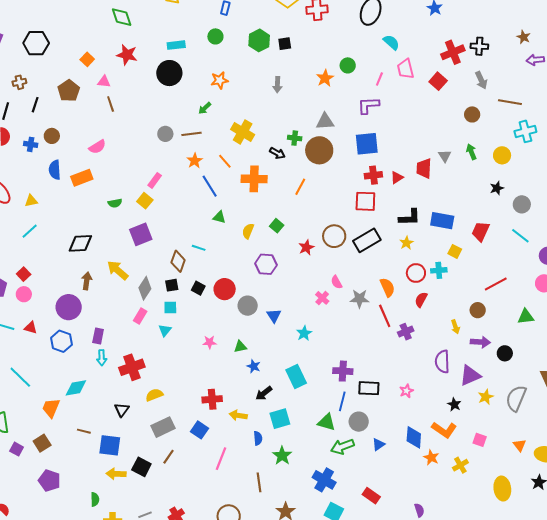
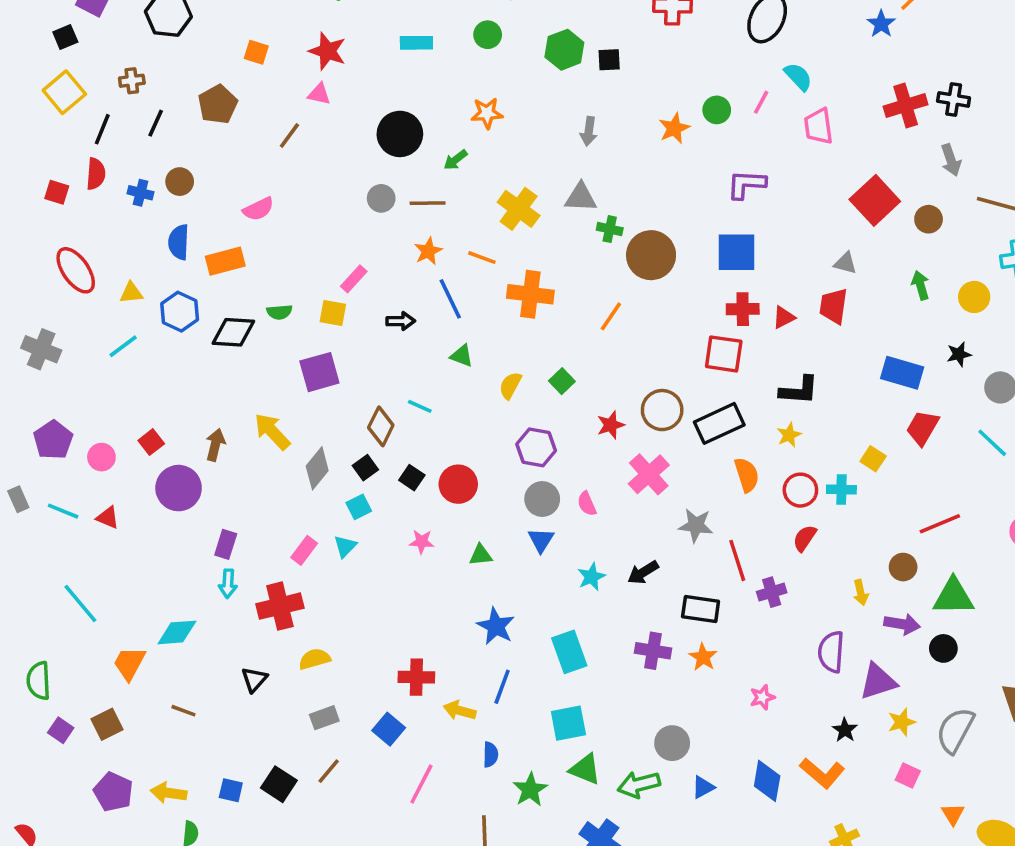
orange square: (87, 59) -> (256, 52), turned -32
black circle: (169, 73) -> (400, 134), moved
pink line: (379, 79) -> (761, 102), moved
red square: (438, 81) -> (875, 200), moved, size x1.5
pink triangle: (104, 82) -> (319, 94), moved
brown line: (111, 104) -> (289, 135), turned 49
gray triangle: (325, 121) -> (581, 197), moved
black arrow: (277, 153) -> (401, 321), moved, turned -35
gray triangle: (445, 156) -> (845, 263), moved, turned -48
orange line: (225, 161) -> (482, 258), turned -35
yellow square: (145, 201) -> (333, 313), turned -35
blue rectangle: (442, 221) -> (902, 373), moved
black diamond: (80, 243) -> (233, 332), moved
red square: (24, 274) -> (151, 442), moved
pink semicircle: (337, 282) -> (587, 504), moved
black square: (172, 285) -> (365, 468), turned -32
orange semicircle: (387, 287) -> (747, 475), moved
pink cross: (322, 298) -> (649, 474), moved, size x1.6
gray circle: (248, 306) -> (542, 499), moved
cyan square: (170, 307) -> (359, 507), turned -32
pink rectangle: (140, 316) -> (304, 550), moved
green triangle: (526, 317) -> (953, 597), moved, size x1.4
blue hexagon: (61, 341) -> (180, 312), moved
pink star: (210, 342) -> (422, 542), moved
green triangle: (240, 347) -> (481, 555), moved
blue star: (254, 366) -> (496, 626), size x1.5
black rectangle: (369, 388) -> (701, 609), moved
black arrow: (264, 393) -> (643, 572), moved
blue line: (342, 401) -> (502, 687), moved
cyan square: (280, 419) -> (568, 723), moved
green triangle: (327, 422) -> (585, 769), moved
gray rectangle: (163, 427) -> (324, 718), size x0.7
pink square: (480, 440) -> (908, 775), moved
blue square: (110, 445) -> (231, 790), moved, size x0.6
orange star: (431, 457) -> (703, 657), moved
yellow arrow: (116, 474) -> (169, 793), moved

